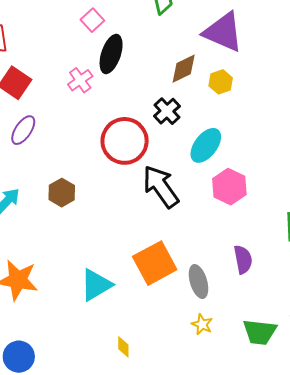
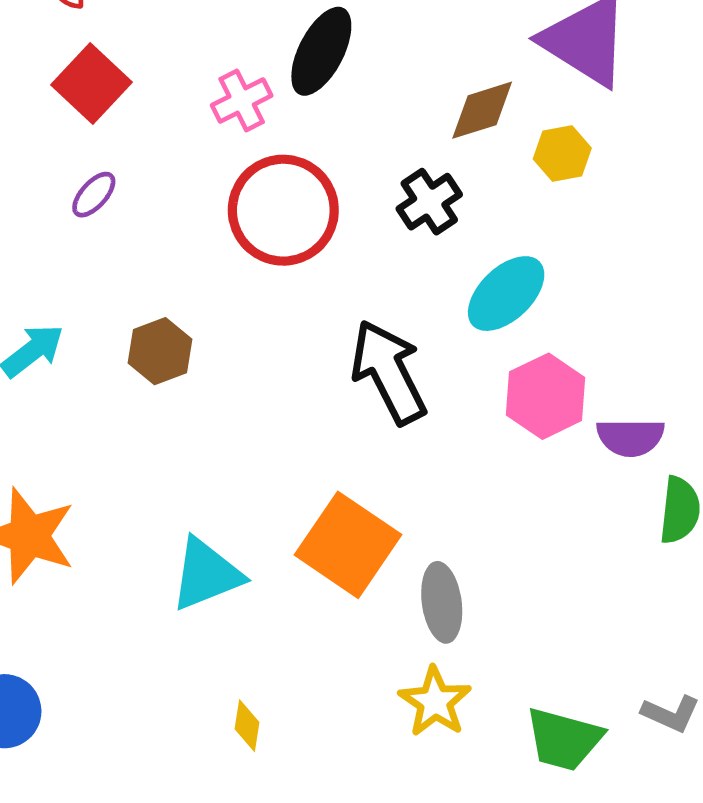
purple ellipse: (23, 130) -> (94, 195), size x0.7
red circle: (125, 141) -> (283, 210), moved
purple semicircle: (243, 260) -> (630, 437), moved, turned 92
orange square: (155, 263) -> (348, 545), turned -36
yellow star: (202, 324) -> (435, 702), size x1.4

